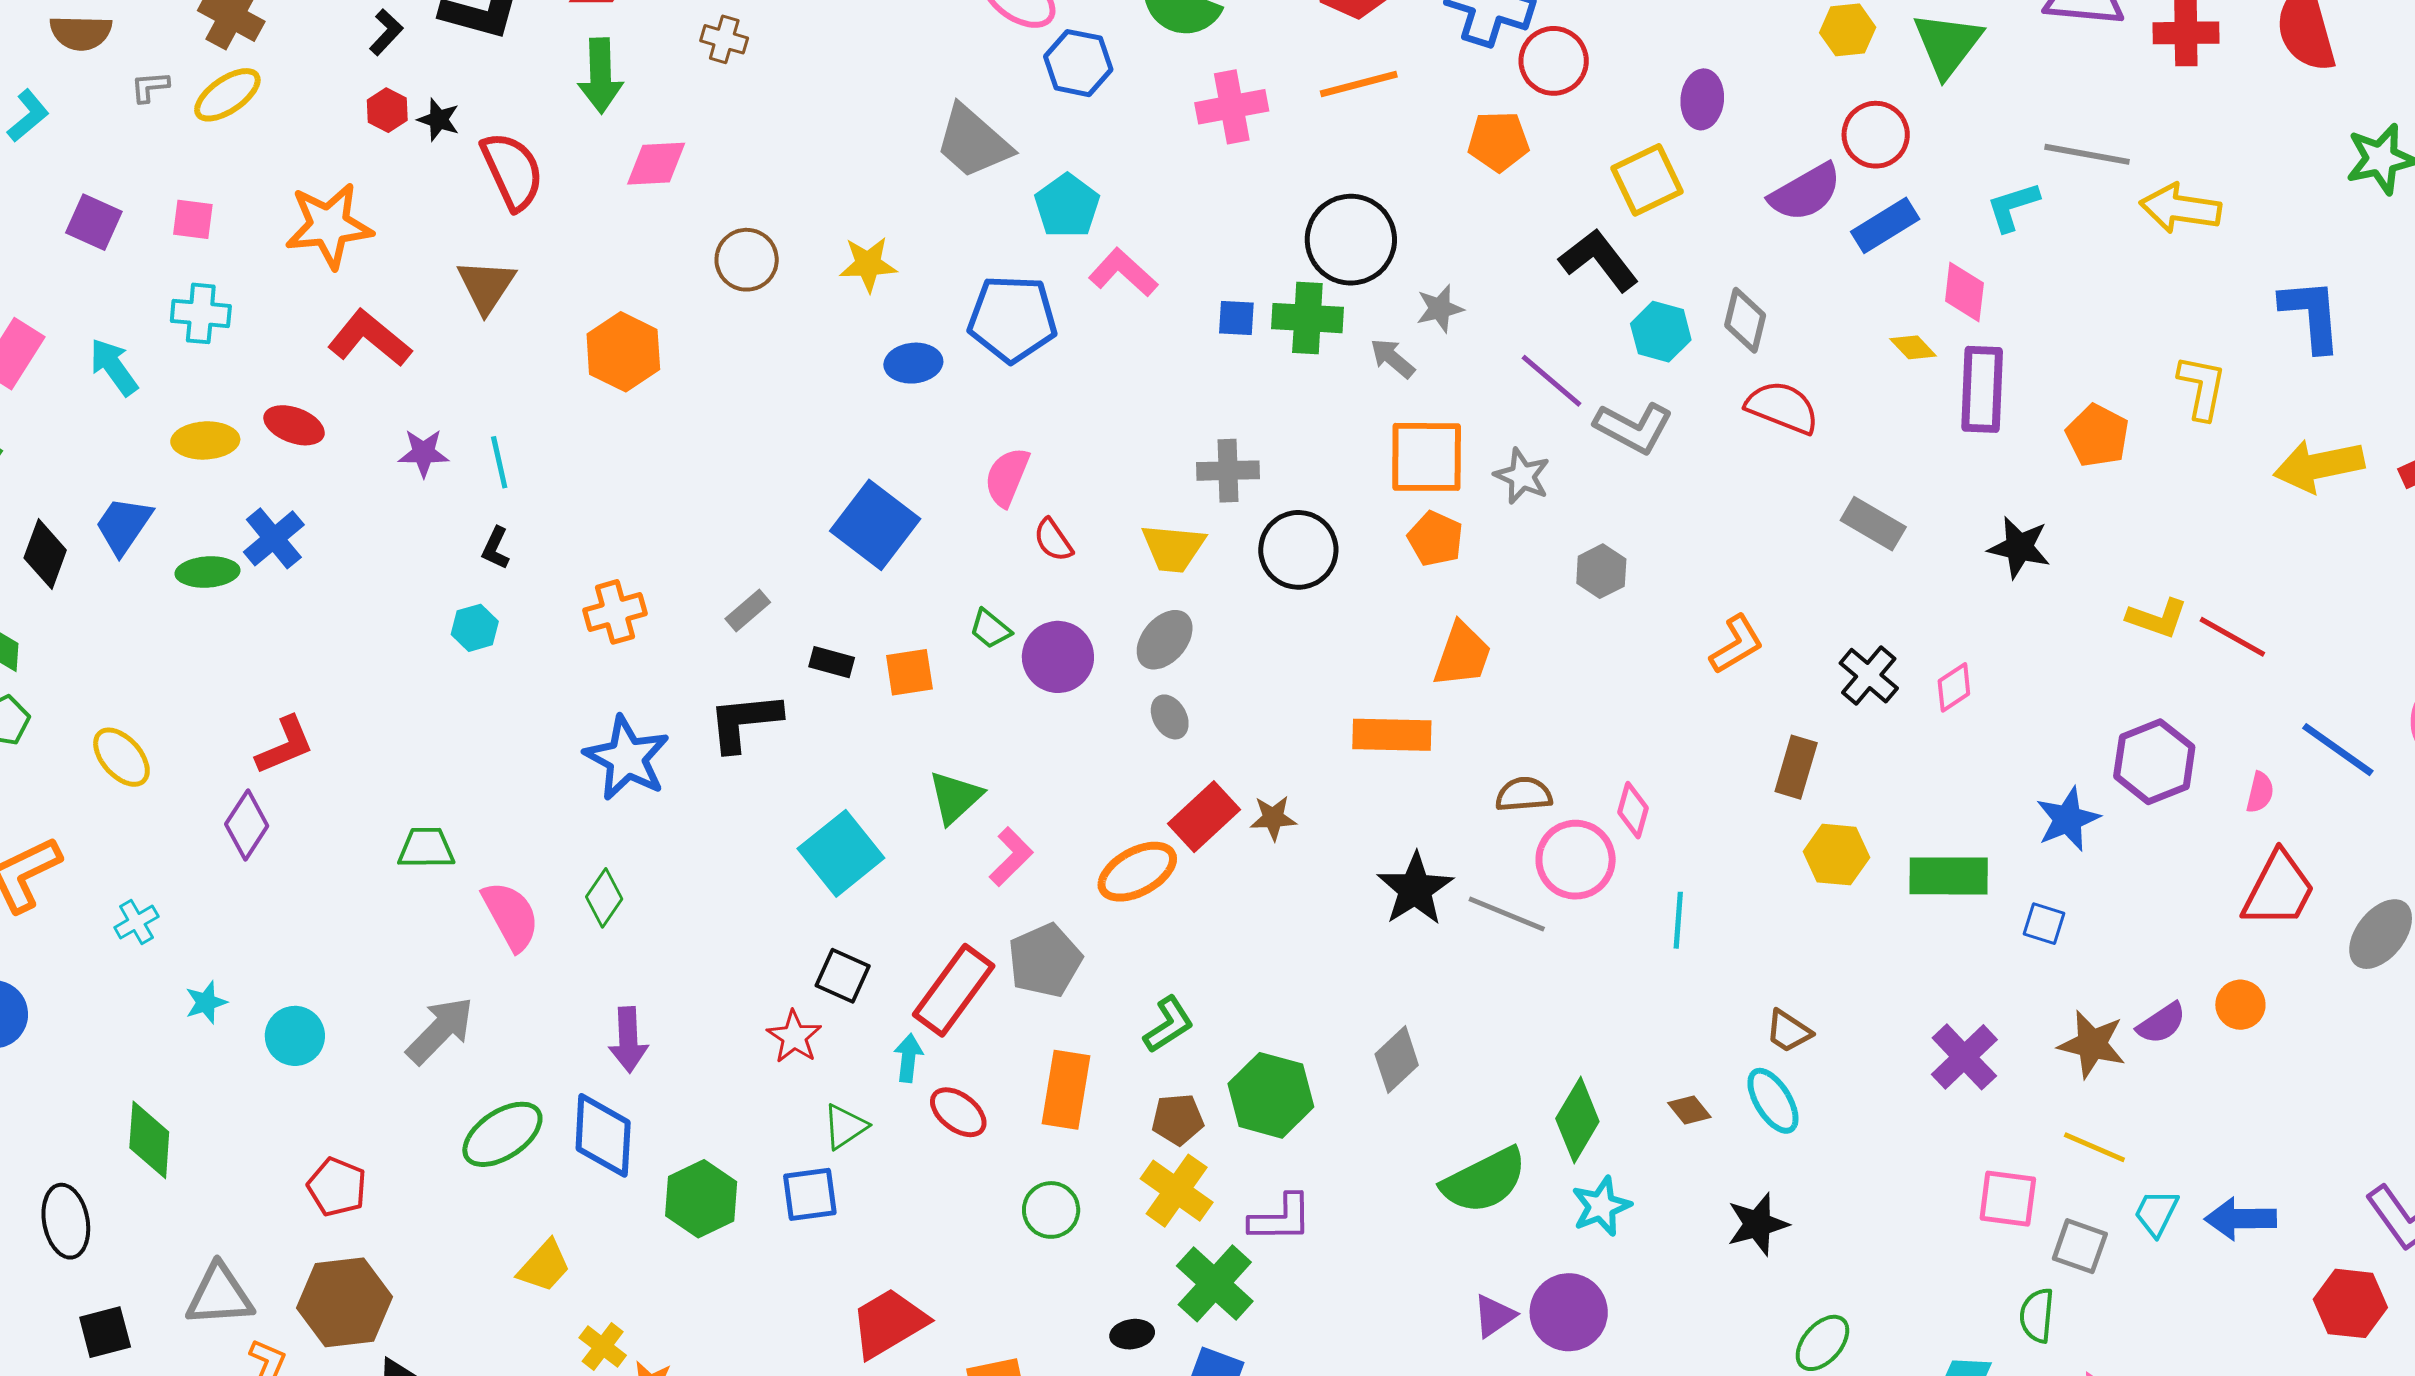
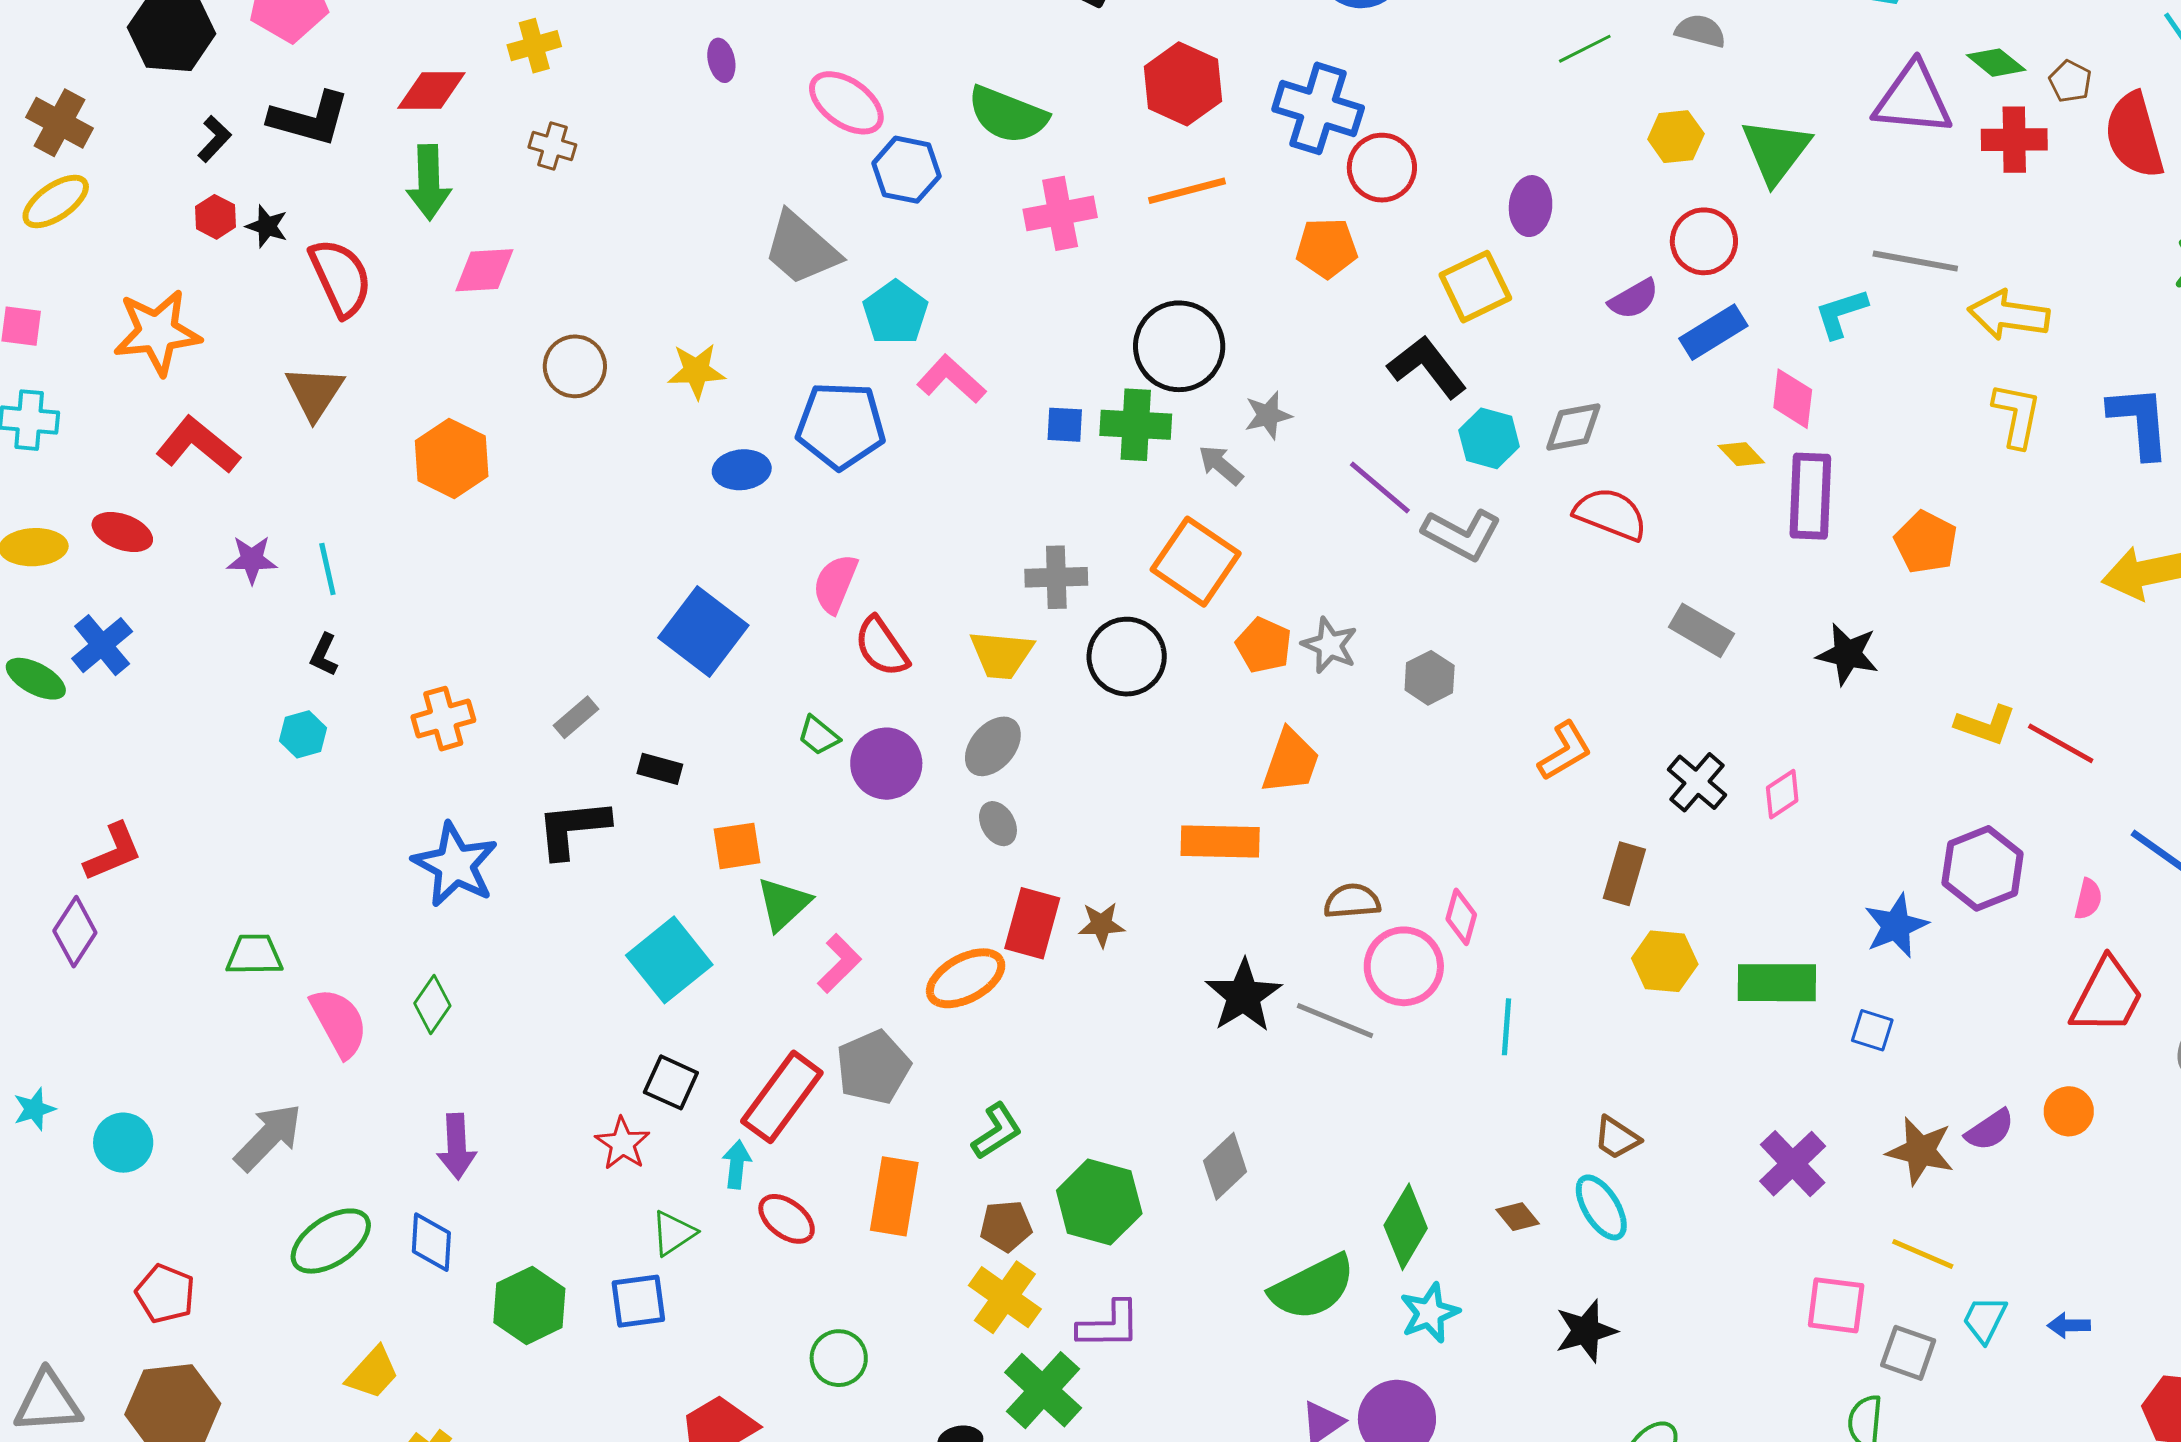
purple semicircle: (1805, 192) -> (1634, 299), size x0.7
gray diamond: (1745, 320) -> (1573, 427), turned 66
yellow L-shape: (2202, 387) -> (2017, 415), moved
orange square: (1427, 457) -> (1196, 562), moved, turned 34
gray star: (1522, 476) -> (1330, 645), moved
red semicircle: (1053, 540) -> (881, 647), size x1.4
green ellipse: (207, 572) -> (36, 679), turned 32
orange square: (909, 672) -> (737, 846), moved
red rectangle: (1204, 817) -> (1032, 923), turned -32
blue diamond: (603, 1135) -> (431, 1242), size x0.7
green circle: (1051, 1210) -> (839, 1358), moved
blue arrow: (2241, 1219) -> (2069, 1325), size x0.6

